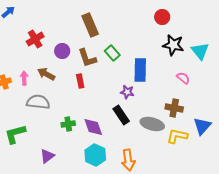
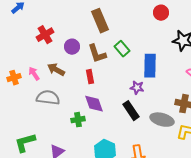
red circle: (162, 17) -> (161, 13), moved
pink arrow: (24, 78) -> (34, 74), turned -32
purple diamond: (93, 127) -> (94, 104), moved
green L-shape: (15, 134) -> (25, 143), moved

